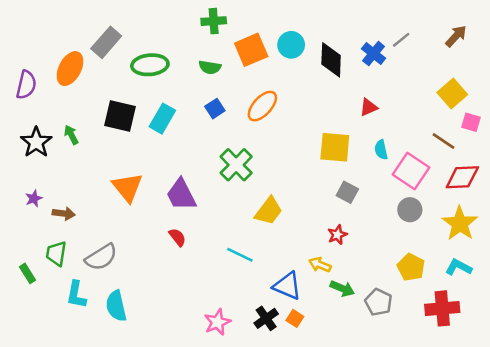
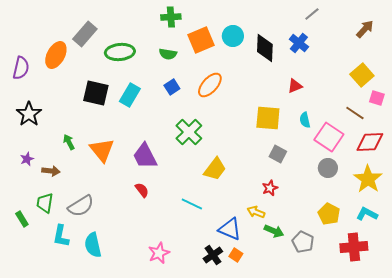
gray line: (401, 40) -> (312, 14), moved
green arrow: (71, 135) -> (69, 142), moved
pink star: (217, 322) -> (159, 253), moved

